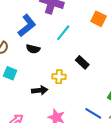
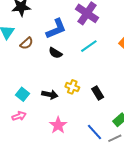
black rectangle: (82, 62) -> (98, 93), moved
cyan square: (10, 73) -> (23, 94), moved

